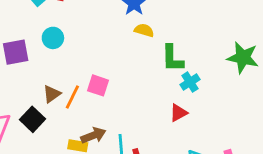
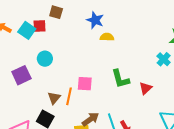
green L-shape: (172, 58) -> (120, 79), moved
cyan cross: (190, 82) -> (164, 59), moved

